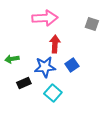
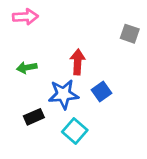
pink arrow: (45, 18) -> (25, 17), moved, size x0.7
green arrow: (12, 59) -> (27, 68), moved

